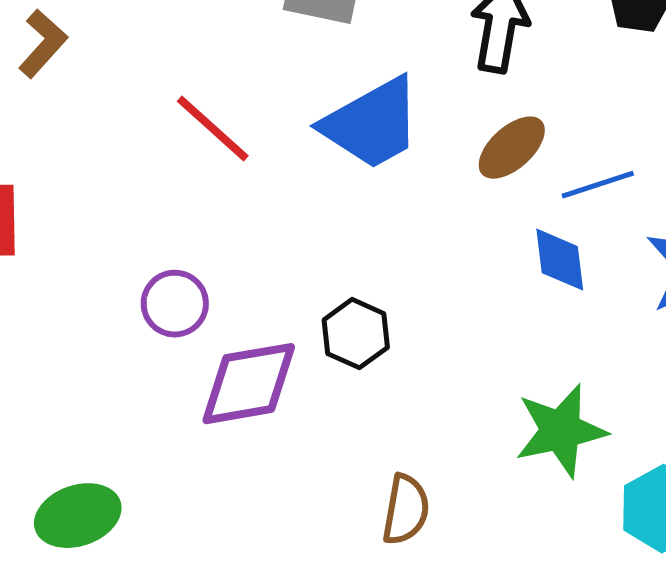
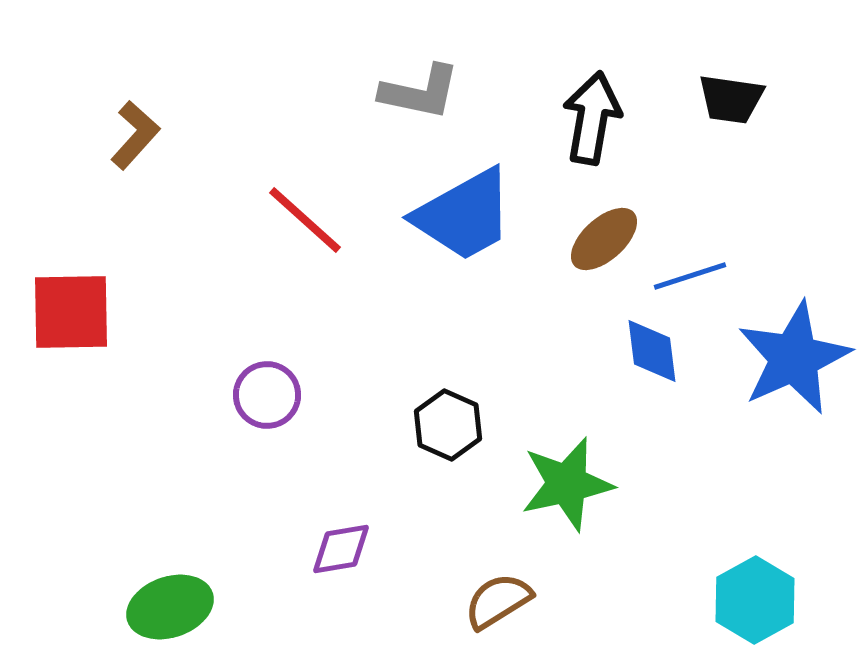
purple diamond: (249, 384) -> (341, 549), moved, size x0.6
green star: (561, 431) -> (567, 484), moved
brown semicircle: (406, 510) -> (498, 601), turned -132

